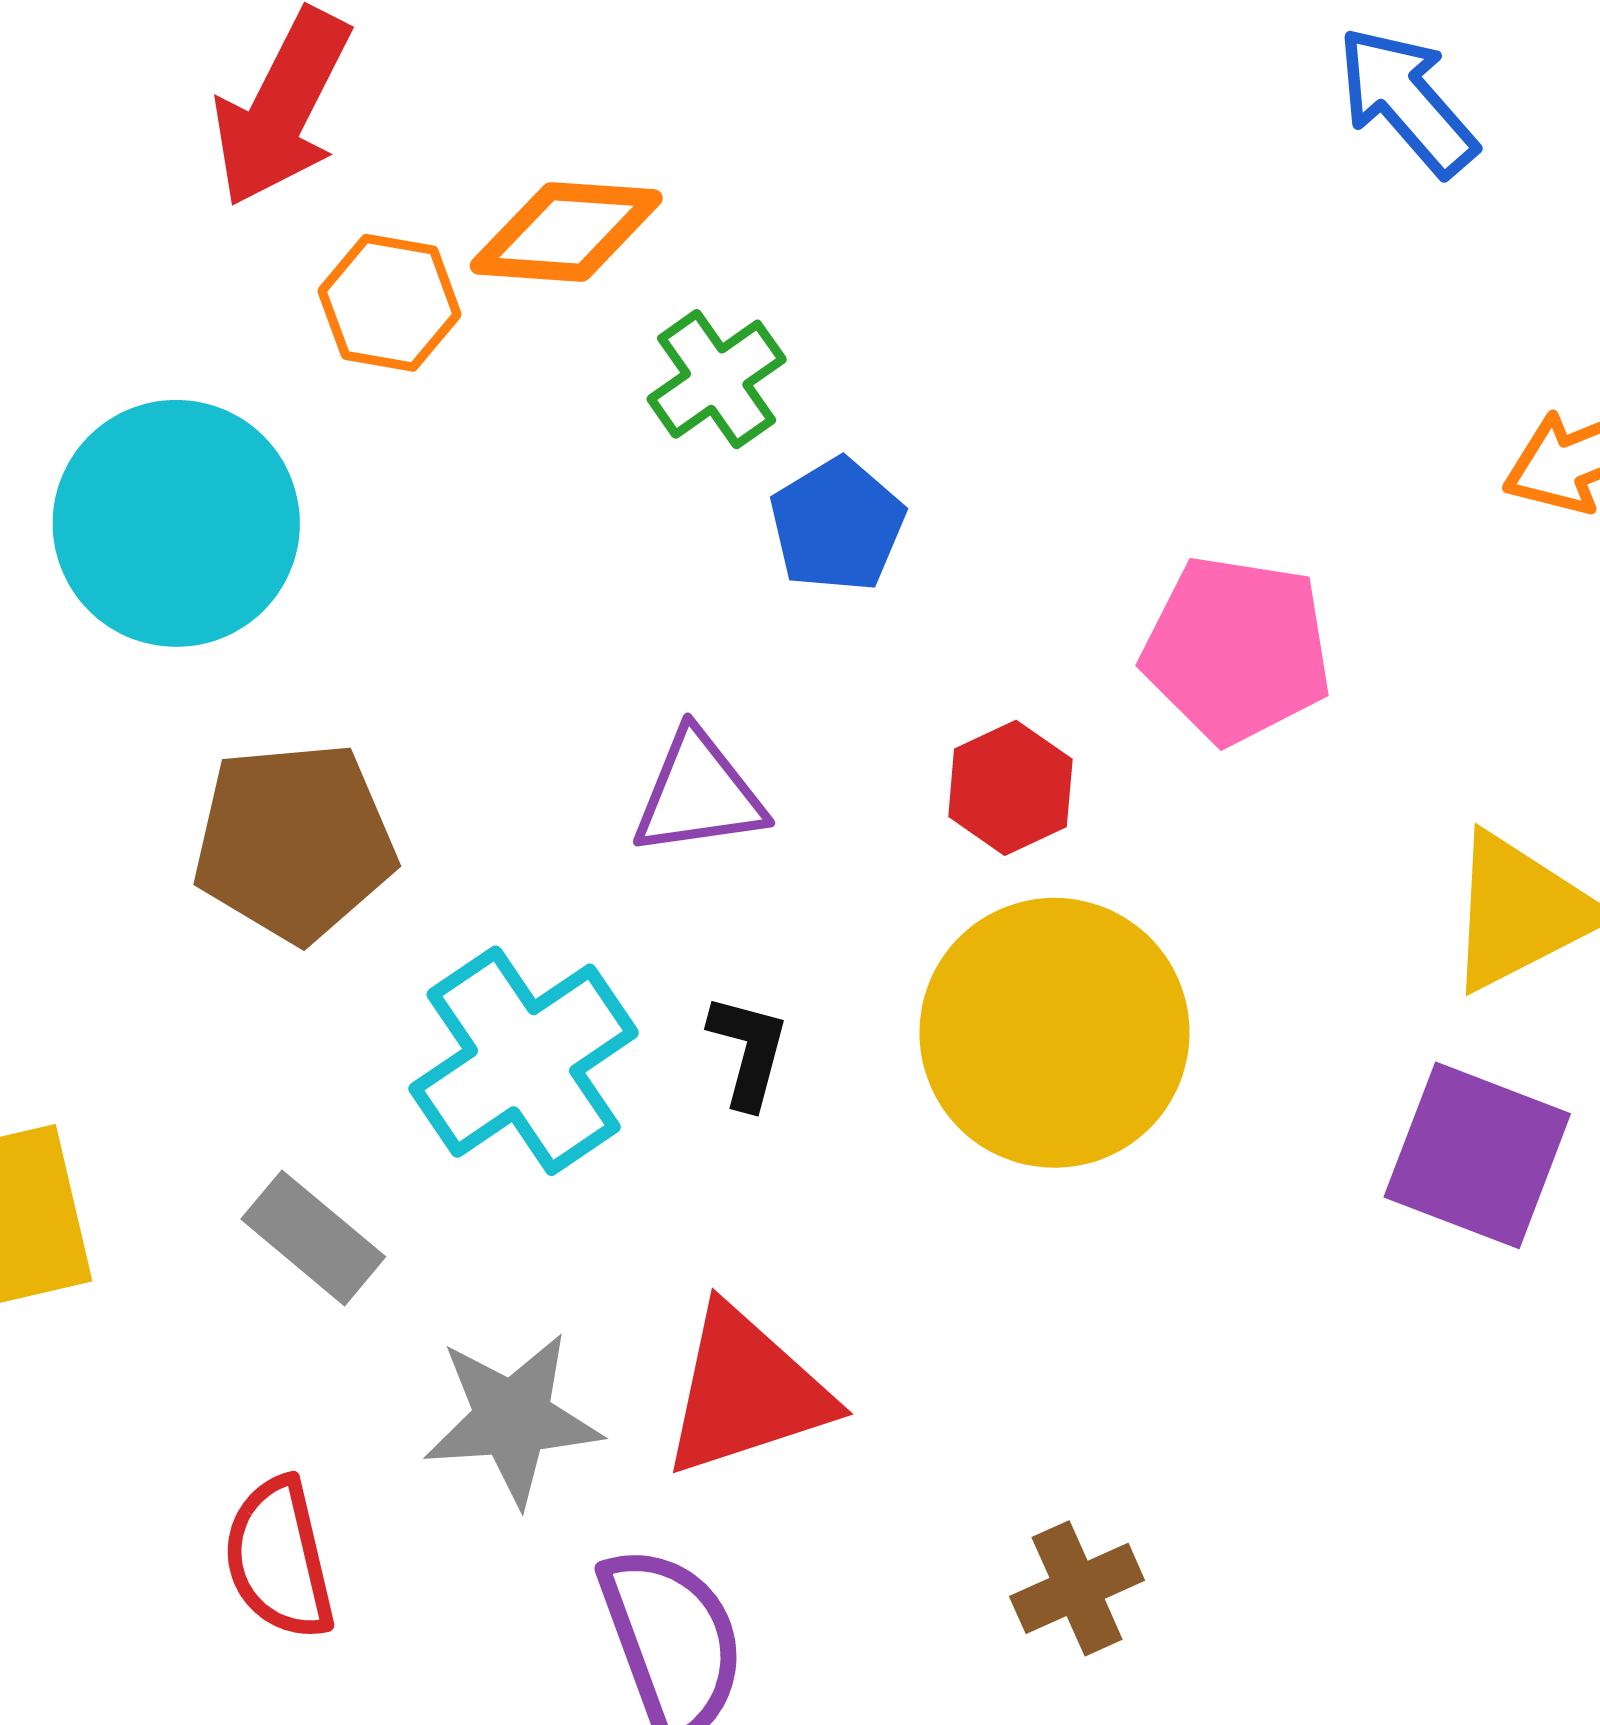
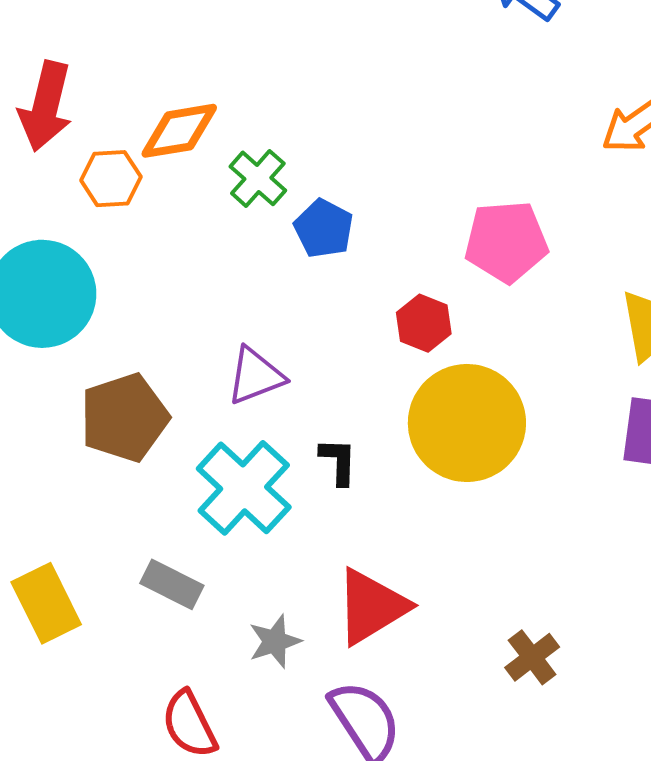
purple triangle: (699, 794) -> (255, 376), moved
gray star: (512, 1419) -> (275, 641), size x0.7

